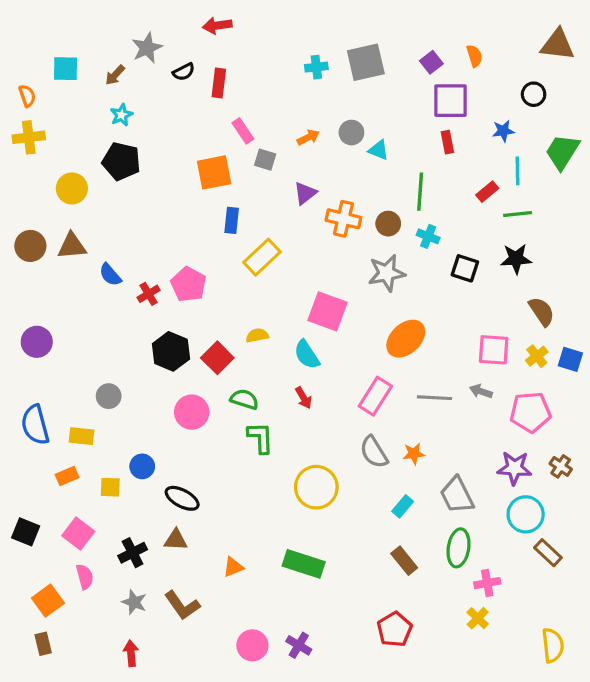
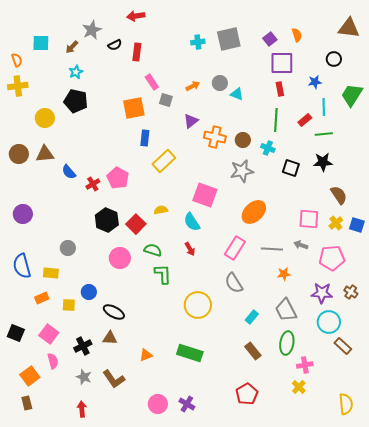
green line: (420, 192) -> (276, 120), moved
orange star: (414, 454) -> (284, 274), moved

